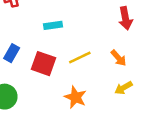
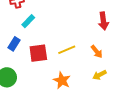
cyan rectangle: (53, 25) -> (28, 21), moved, turned -40
red square: (43, 64) -> (38, 53), turned -30

